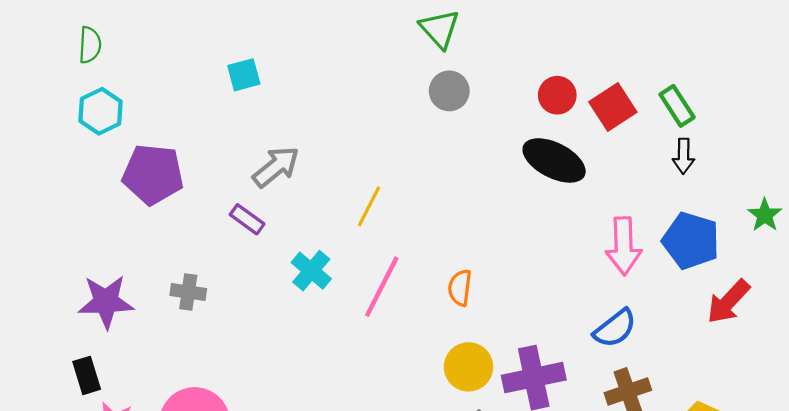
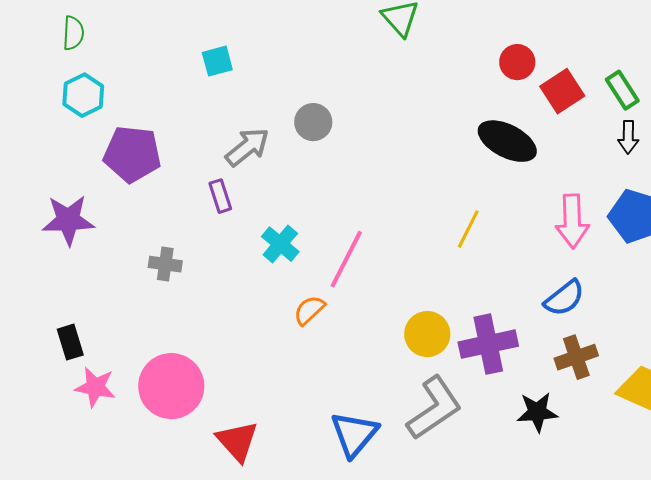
gray circle: (449, 91) -> (313, 122), moved
red circle: (557, 95) -> (517, 62), moved
yellow line: (369, 206) -> (468, 229), moved
purple rectangle: (247, 219) -> (220, 196), turned 36
orange semicircle: (460, 288) -> (309, 310), moved, turned 40
purple star: (106, 302) -> (68, 220), moved

